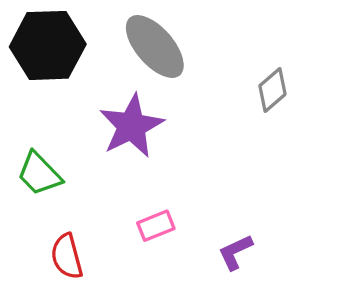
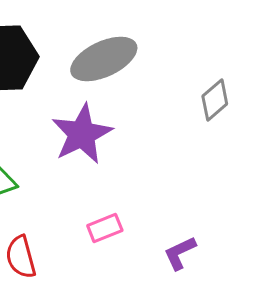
gray ellipse: (155, 46) -> (104, 59), turned -74

